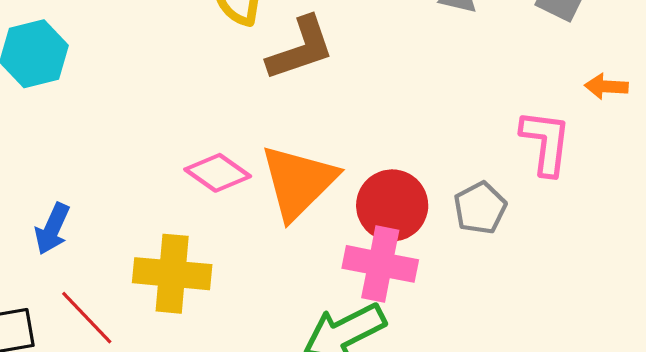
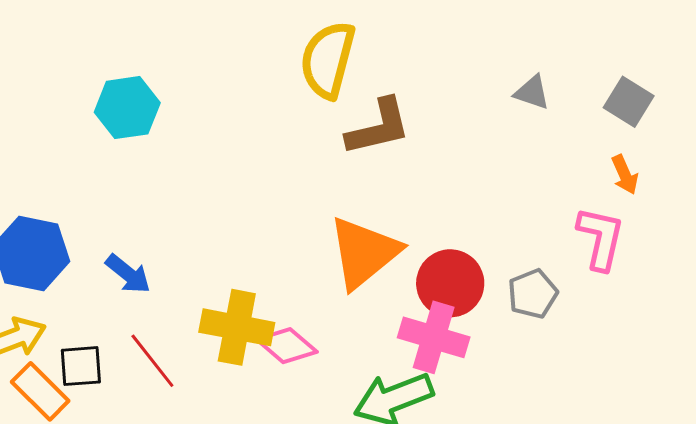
orange arrow: (606, 87) -> (625, 175), moved, turned -123
pink diamond: (218, 173) -> (287, 346), moved
blue arrow: (52, 229) -> (128, 274), turned -81

